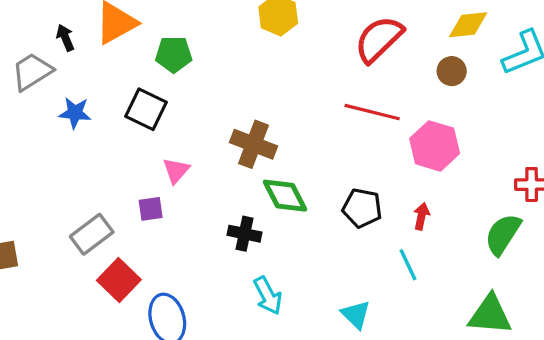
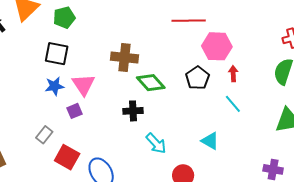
blue star: (75, 113) -> (54, 86), moved
pink hexagon: (435, 146) -> (217, 46), moved
pink triangle: (176, 170) -> (83, 85), size x1.4
black pentagon: (362, 208) -> (197, 78), turned -30
gray rectangle: (92, 234) -> (44, 135), size x0.7

